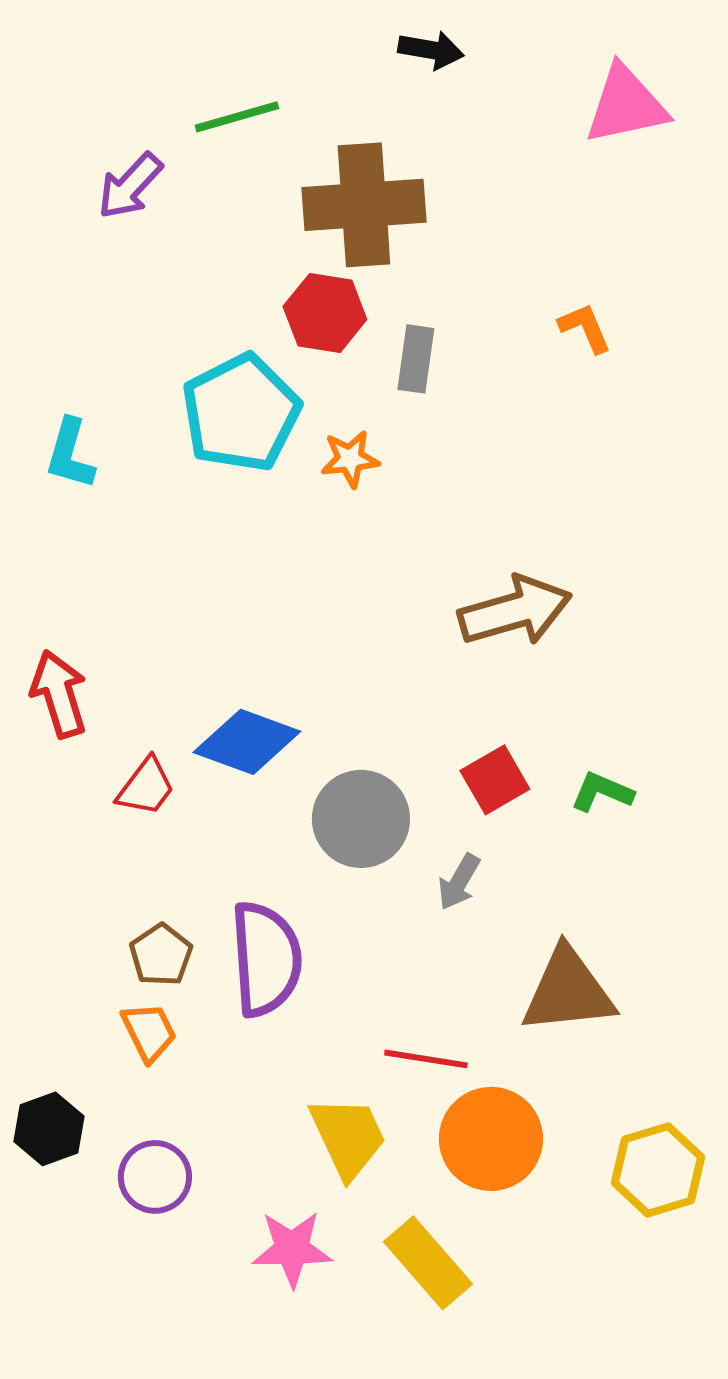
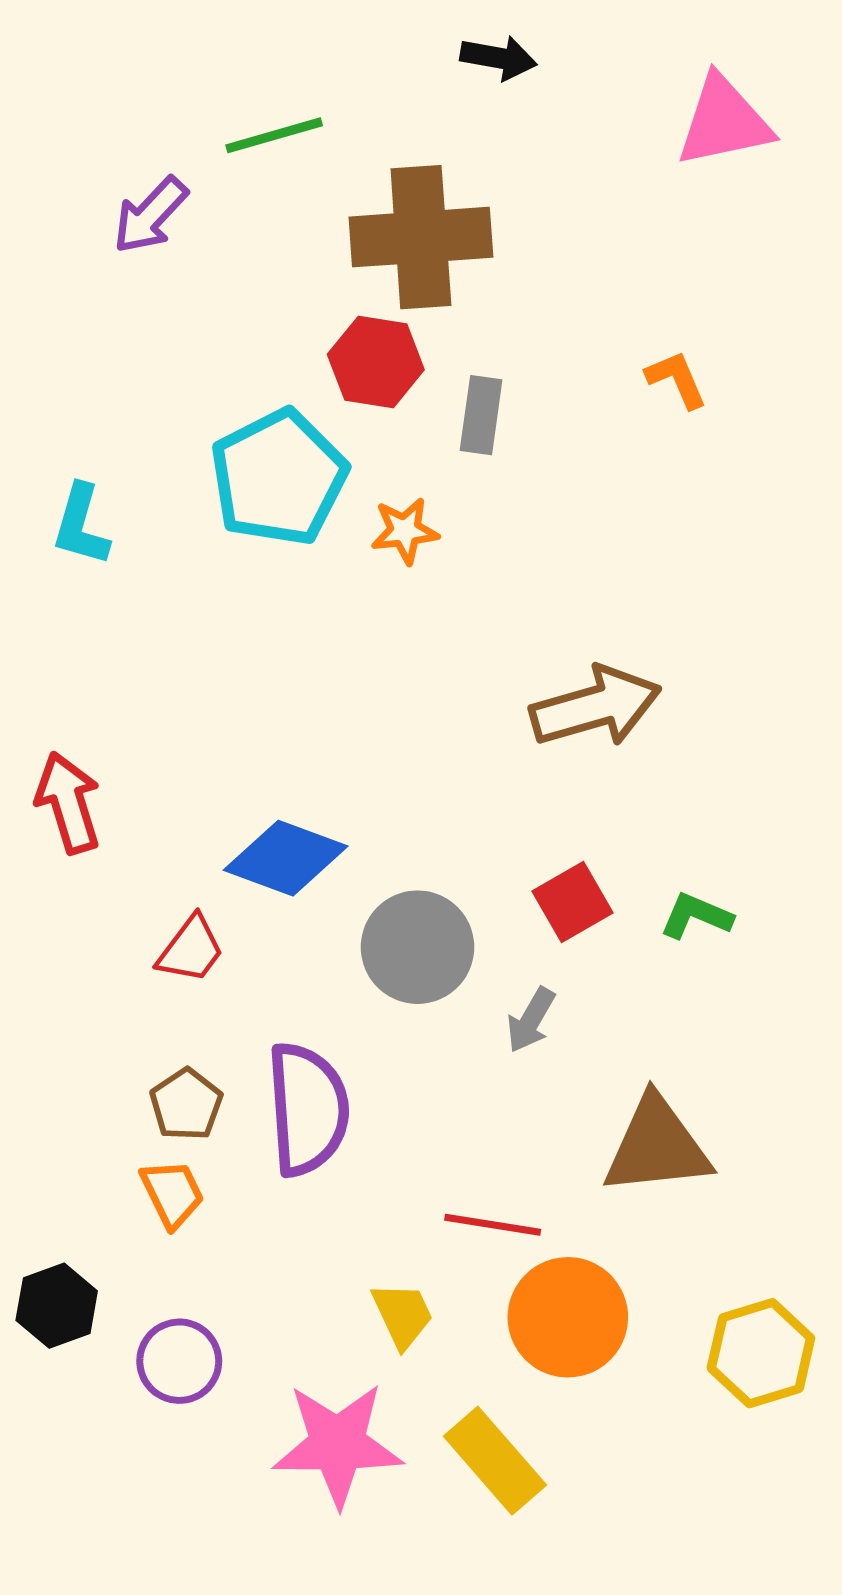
red trapezoid: (146, 787) -> (191, 949), moved
yellow trapezoid: (348, 1137) -> (402, 1315), size x0.7
pink star: (292, 1249) -> (338, 1444), size x1.4

